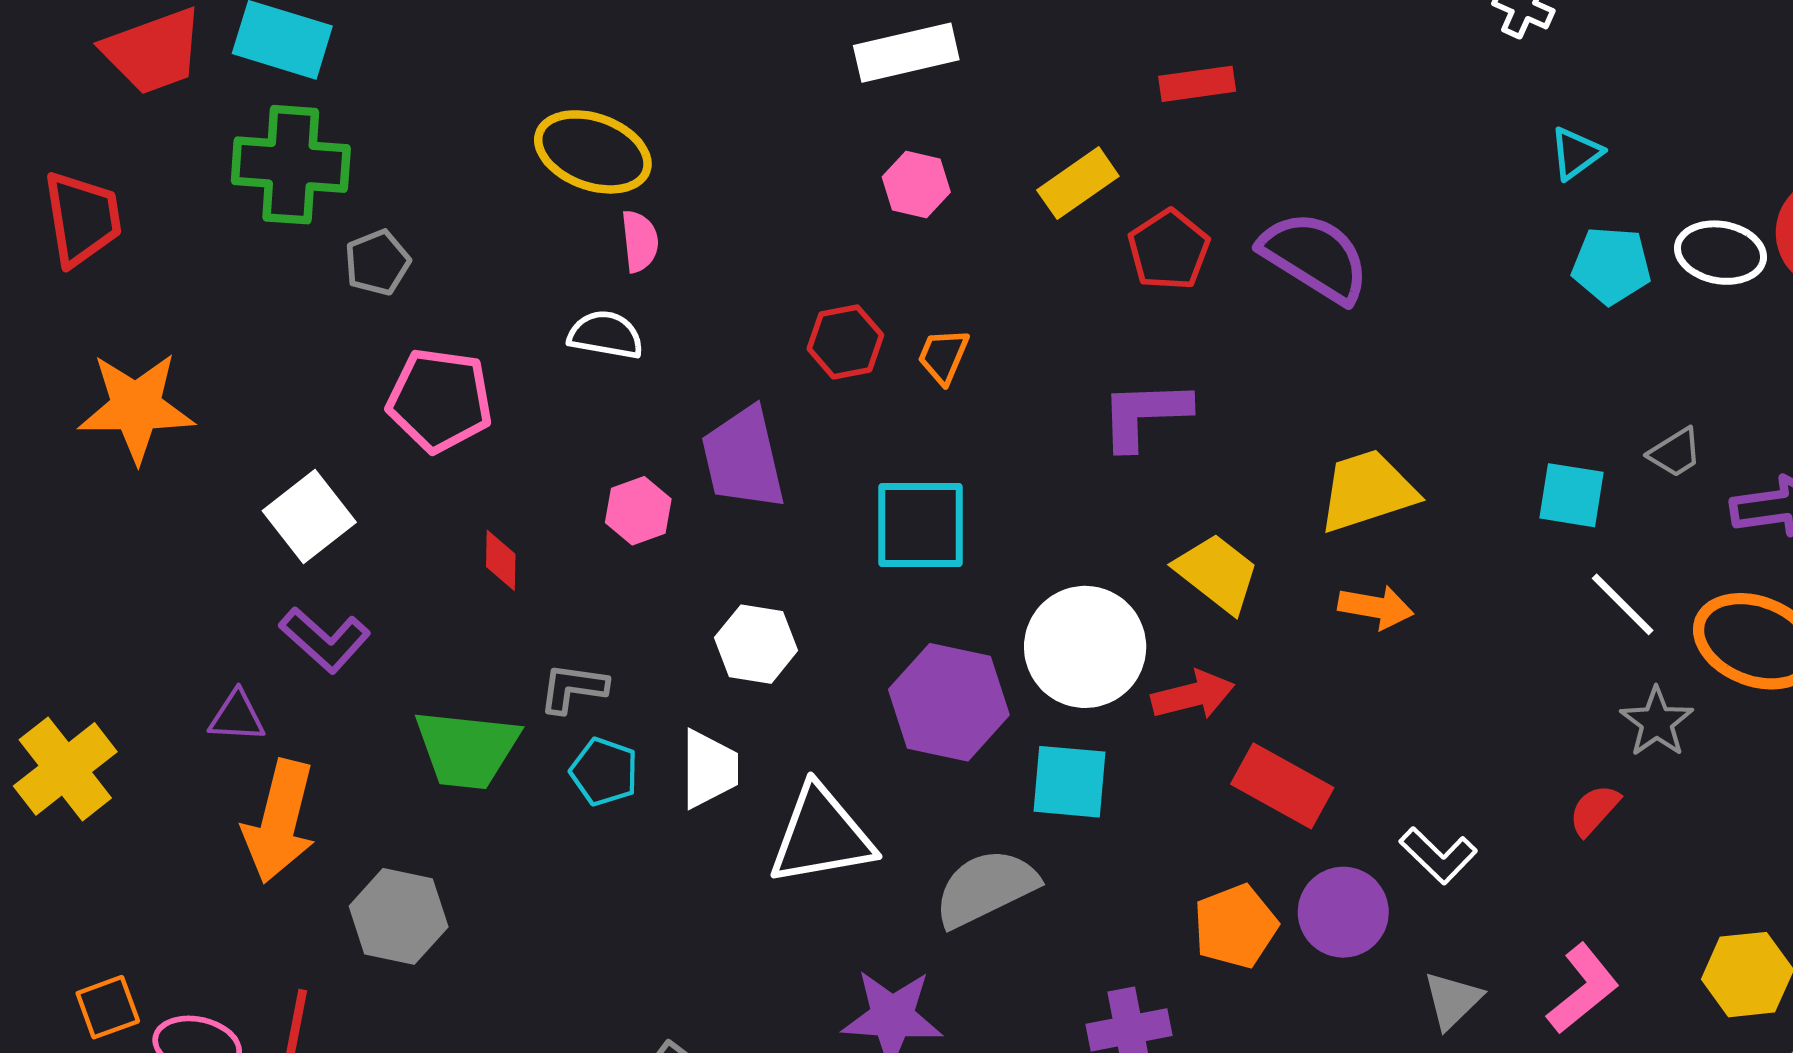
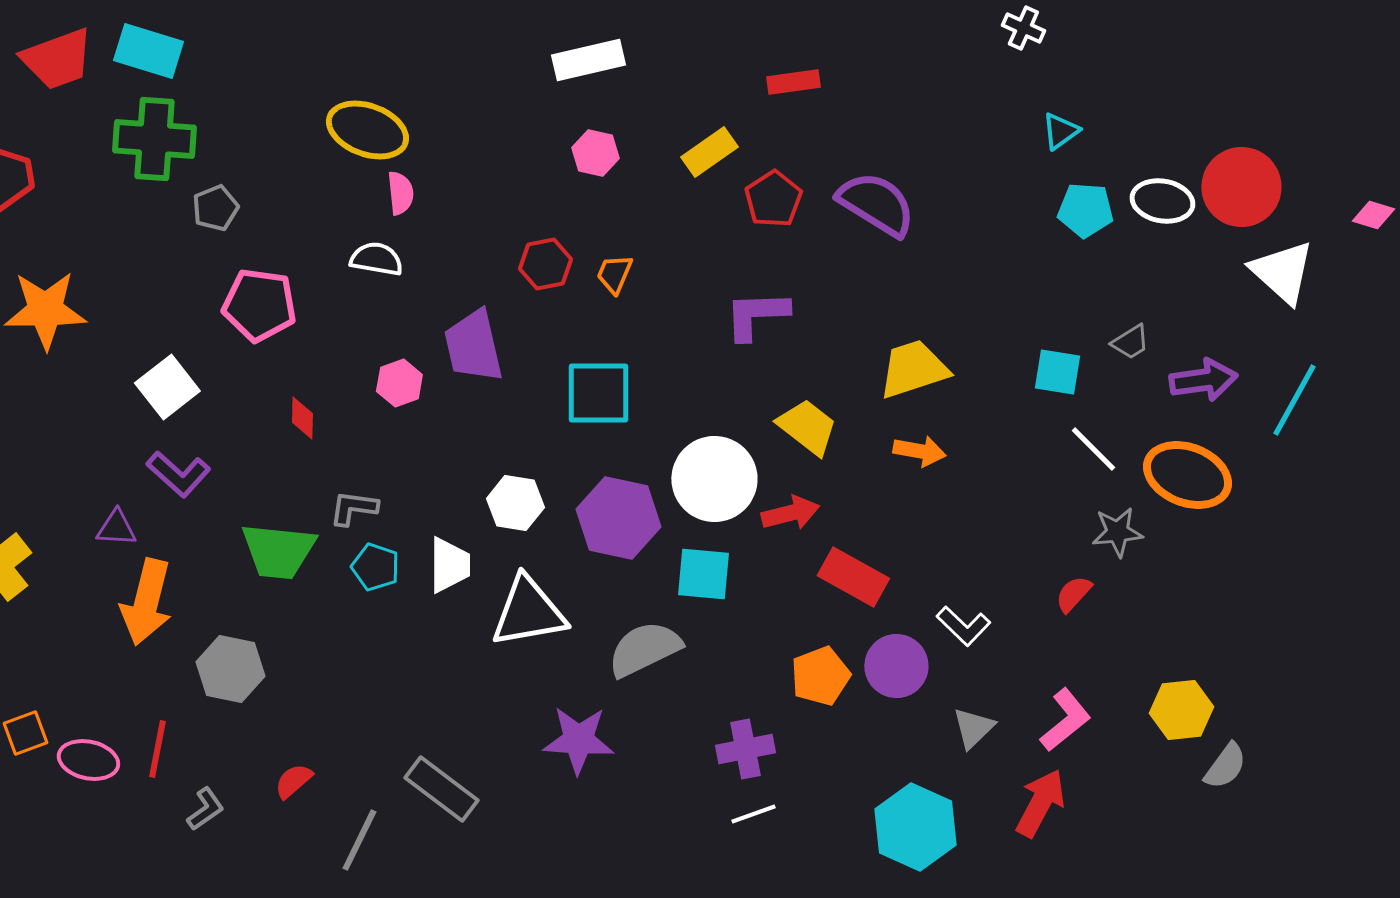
white hexagon: (756, 644) -> (515, 503), moved
gray star: (1657, 722) -> (1117, 532), turned 30

